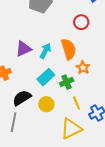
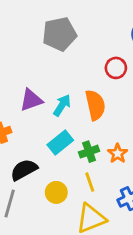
orange star: (83, 68) -> (118, 153), moved
yellow line: (77, 103) -> (90, 182), moved
yellow circle: (46, 104) -> (56, 192), moved

